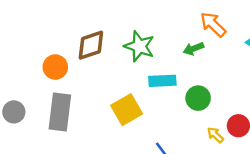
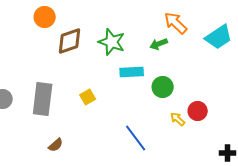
orange circle: (55, 67) -> (45, 17), moved
yellow square: (127, 110) -> (88, 97), moved, size x0.6

